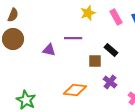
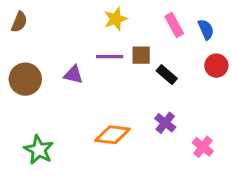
yellow star: (88, 13) -> (116, 19), moved
brown circle: (13, 39) -> (25, 79), moved
brown square: (95, 61) -> (141, 55), moved

